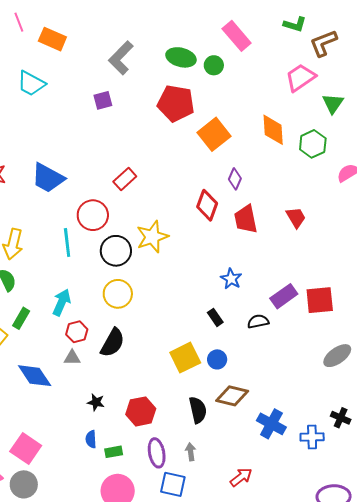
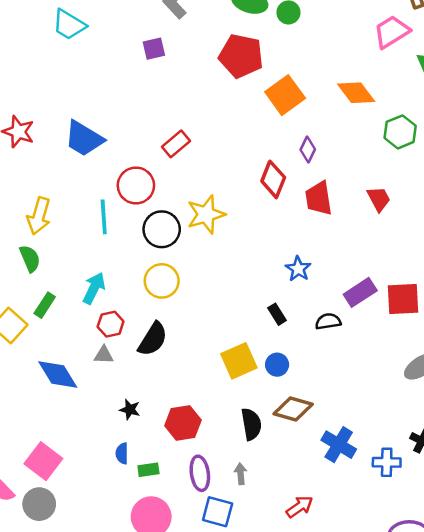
orange diamond: (273, 130) -> (356, 93), turned -36
green hexagon: (313, 144) -> (400, 132), moved

